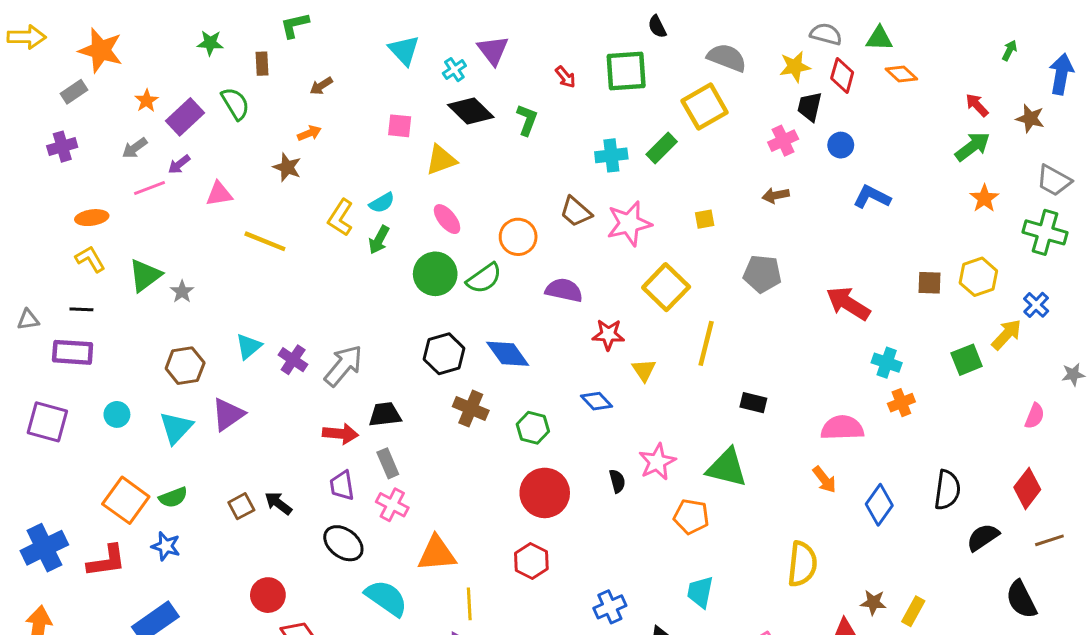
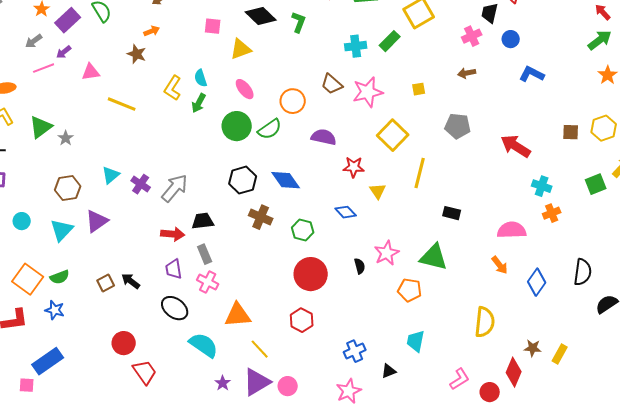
cyan semicircle: (382, 203) -> (201, 78), turned 102
yellow line: (469, 604) -> (260, 349), turned -40

